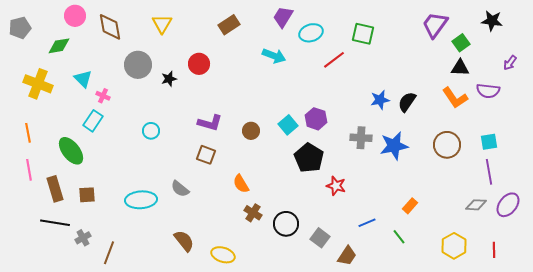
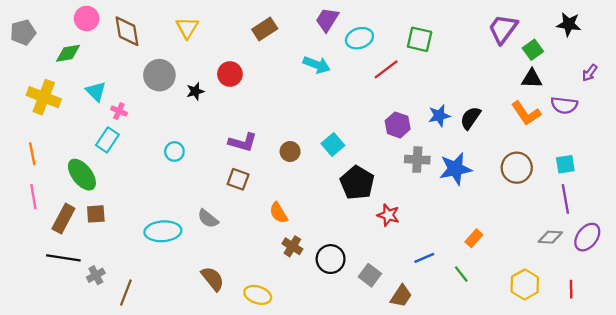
purple hexagon: (316, 119) -> (398, 125), moved
brown rectangle: (55, 189) -> (63, 219), turned 45
brown square: (87, 195) -> (96, 214), moved

